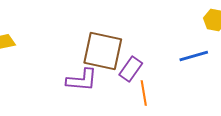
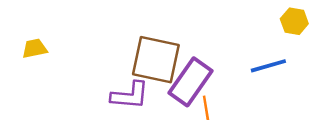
purple rectangle: (131, 69) -> (190, 82), size x1.5

